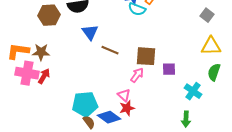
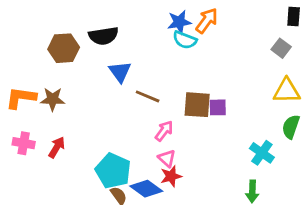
purple square: (169, 69) -> (218, 107), moved
pink cross: (27, 73) -> (24, 143), moved, size x0.7
pink arrow: (137, 75) -> (164, 131), moved
red arrow: (44, 76) -> (57, 147), moved
cyan pentagon: (85, 104) -> (113, 171), turned 30

